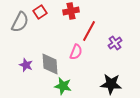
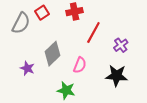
pink semicircle: (76, 52) -> (80, 65), moved
gray diamond: (50, 64) -> (52, 54), moved, turned 50
black star: (111, 84) -> (117, 76), moved

